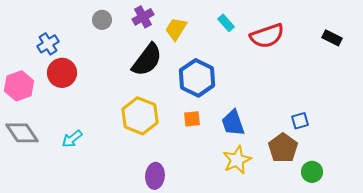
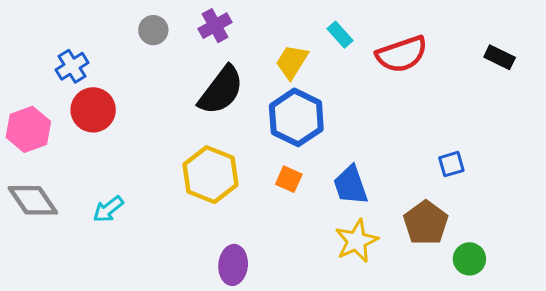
yellow trapezoid: (176, 29) -> (292, 62), moved
orange square: (192, 119) -> (289, 179), turned 30
blue square: (300, 121) -> (451, 164), moved

